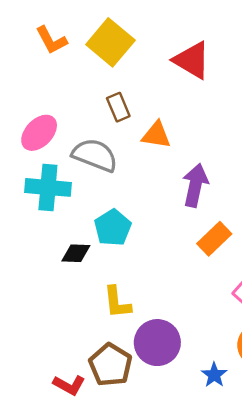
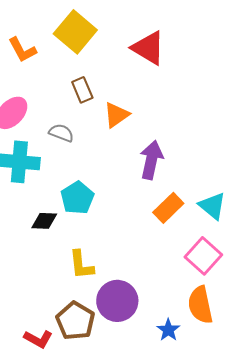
orange L-shape: (51, 40) -> (22, 50), moved
orange triangle: (156, 135) -> (116, 115), turned -44
gray semicircle: (95, 155) -> (61, 133), size x0.6

